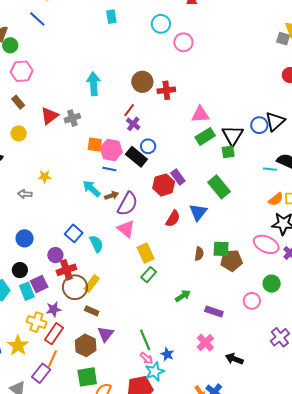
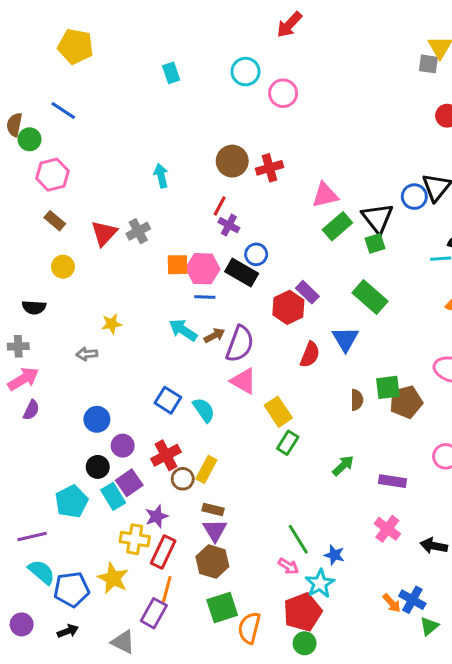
blue line: (37, 19) -> (63, 110), moved
cyan arrow: (94, 84) -> (161, 176), size x0.7
purple circle: (55, 255) -> (123, 446), moved
brown circle: (75, 287) -> (183, 479), size x0.6
purple triangle: (106, 334) -> (215, 530), moved
pink arrow: (146, 358) -> (288, 566), moved

